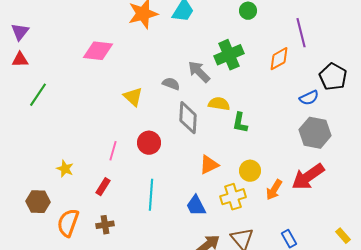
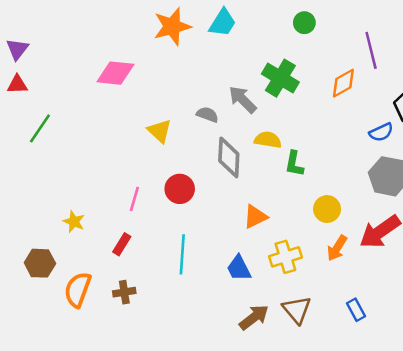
green cross: (229, 55) -> (280, 78), turned -36
yellow circle: (250, 171) -> (327, 209), moved

